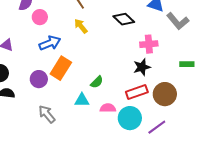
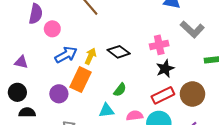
black diamond: (124, 19) -> (119, 52), moved
gray L-shape: (178, 21) -> (192, 29), moved
yellow arrow: (81, 26) -> (91, 56), moved, turned 70
pink cross: (149, 44) -> (159, 45), moved

